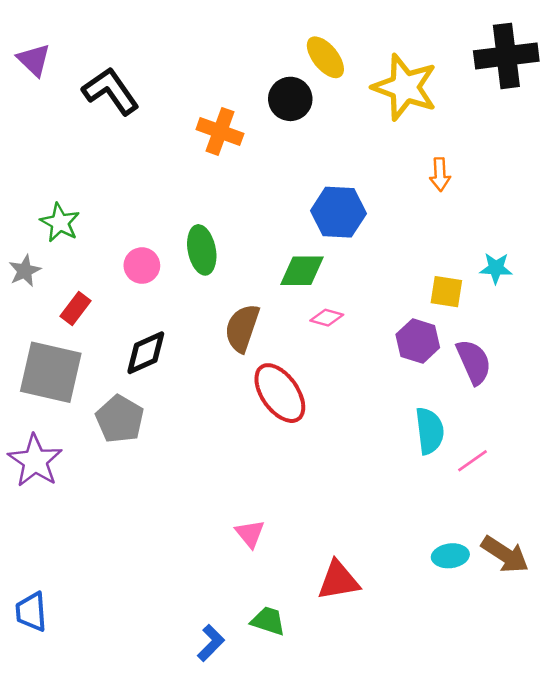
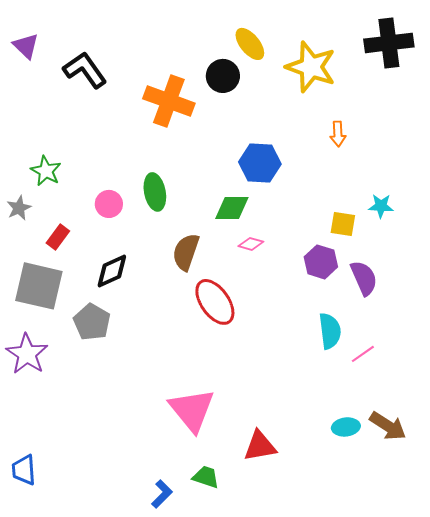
orange cross: (220, 131) -> (169, 101), size x1.4
pink triangle: (250, 534) -> (192, 410), size x2.0

